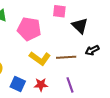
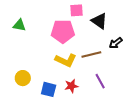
pink pentagon: (29, 29) -> (63, 31), moved

